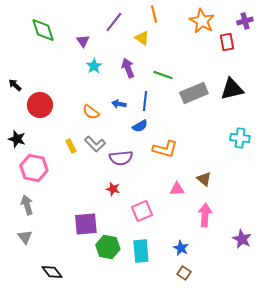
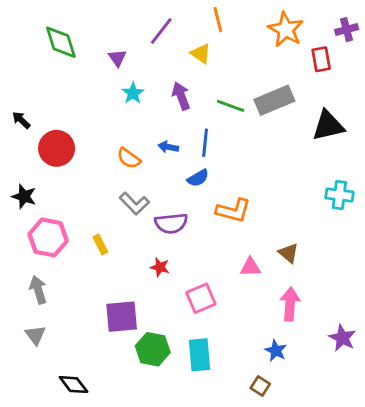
gray rectangle: (194, 93) -> (274, 100), moved
yellow rectangle: (71, 146) -> (100, 245), moved
blue star: (181, 248) -> (276, 351), moved

